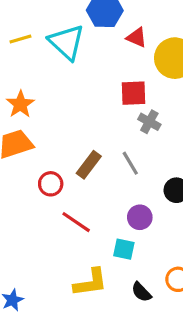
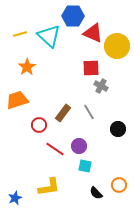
red triangle: (137, 37) -> (93, 33), size x1.5
orange star: (20, 104) -> (27, 67), moved
purple circle: (140, 217) -> (79, 146), moved
yellow L-shape: (90, 283) -> (49, 187), moved

